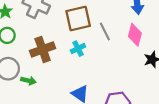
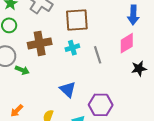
gray line: (105, 31) -> (98, 55), moved
pink diamond: (135, 35) -> (127, 43), turned 35

